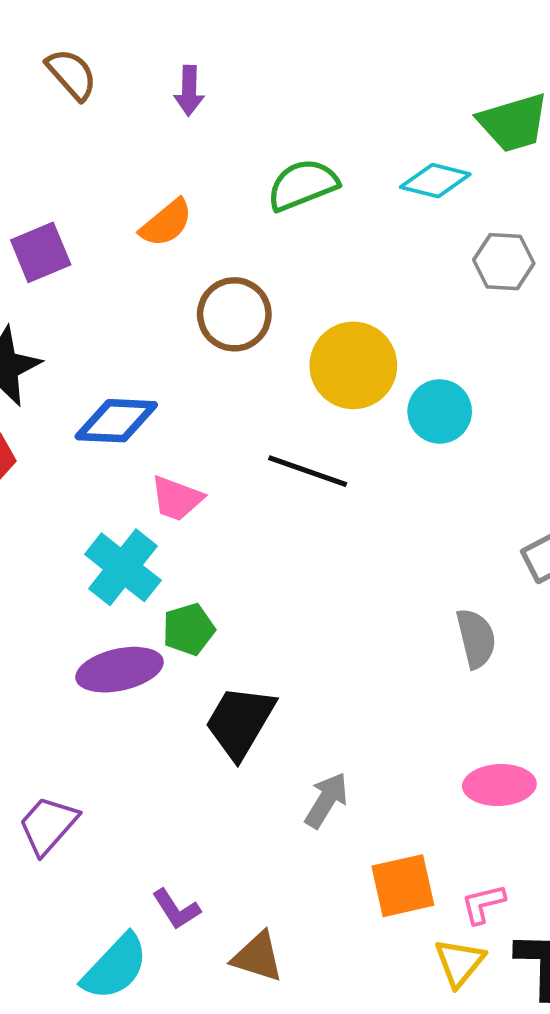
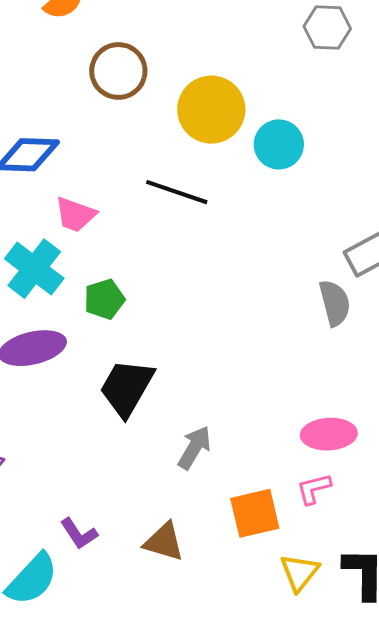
green pentagon: (189, 629) -> (104, 299), moved
gray semicircle: (476, 638) -> (335, 303), moved
pink L-shape: (483, 904) -> (314, 489), moved
brown triangle: (258, 957) -> (164, 542), moved

